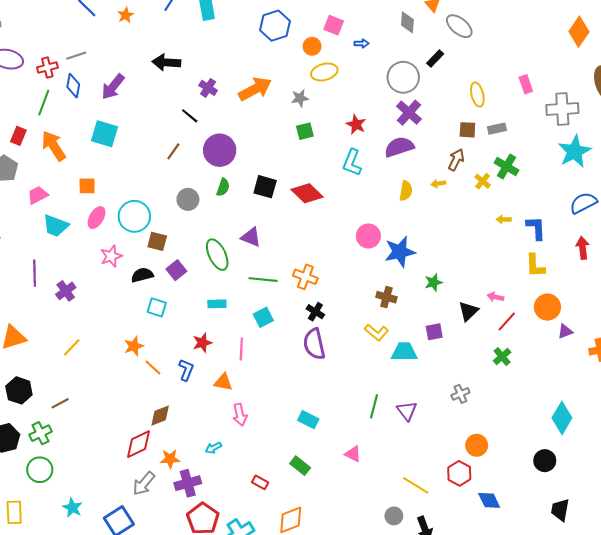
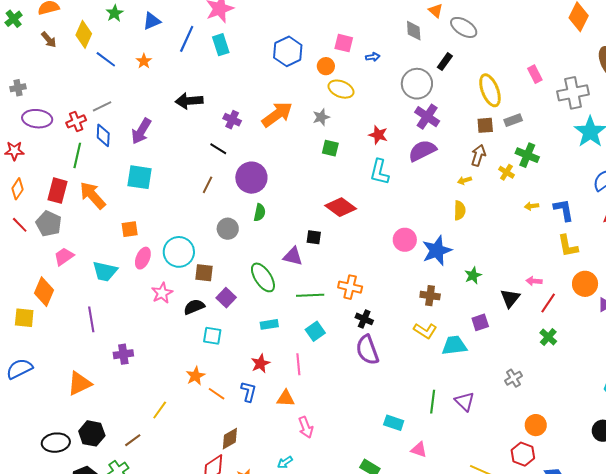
yellow ellipse: (324, 72) -> (341, 89), turned 45
yellow ellipse: (477, 95) -> (490, 90), size x1.4
green square: (305, 131) -> (330, 148), turned 36
red rectangle: (18, 136) -> (58, 191), size x1.4
black square: (265, 187) -> (314, 237), moved, size x0.7
yellow semicircle: (406, 191) -> (460, 210), moved
pink trapezoid: (38, 195) -> (64, 257), moved
purple cross: (66, 291) -> (123, 354), moved, turned 36
yellow line: (72, 347) -> (160, 410), moved
cyan rectangle: (308, 420) -> (394, 423), moved

